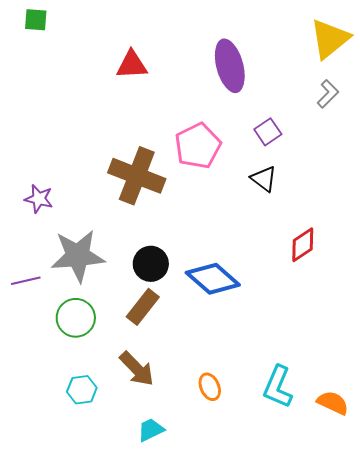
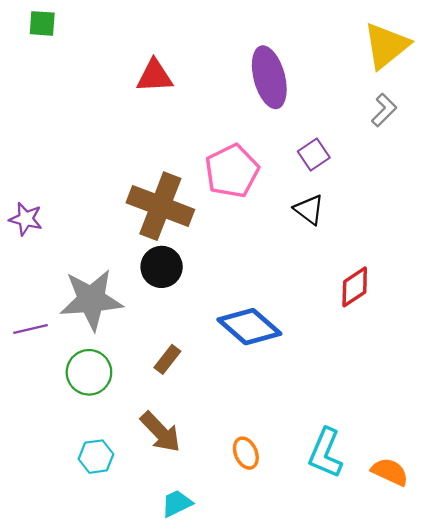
purple star: (39, 199) -> (26, 219), moved
black circle: (151, 264) -> (162, 267), moved
brown rectangle: (143, 307) -> (167, 359), size x0.7

